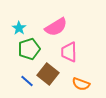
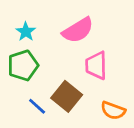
green pentagon: (29, 49) -> (23, 65), moved

